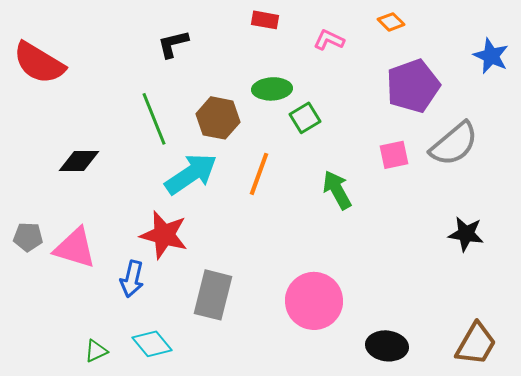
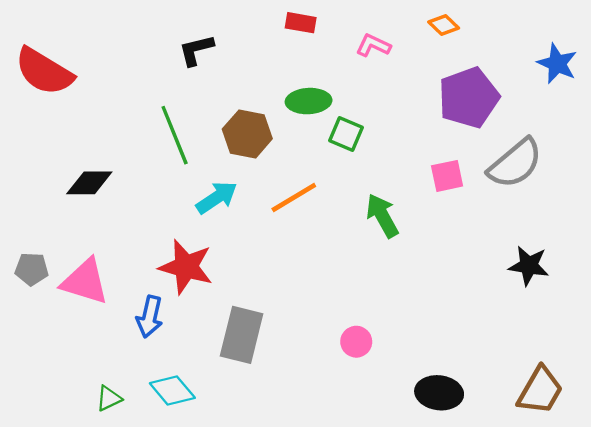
green square: (305, 118) -> (346, 134), turned -36
cyan arrow: (191, 174) -> (217, 198), size x0.7
orange line: (259, 174) -> (294, 198), turned 39
pink circle: (314, 301) -> (356, 342), size x0.5

